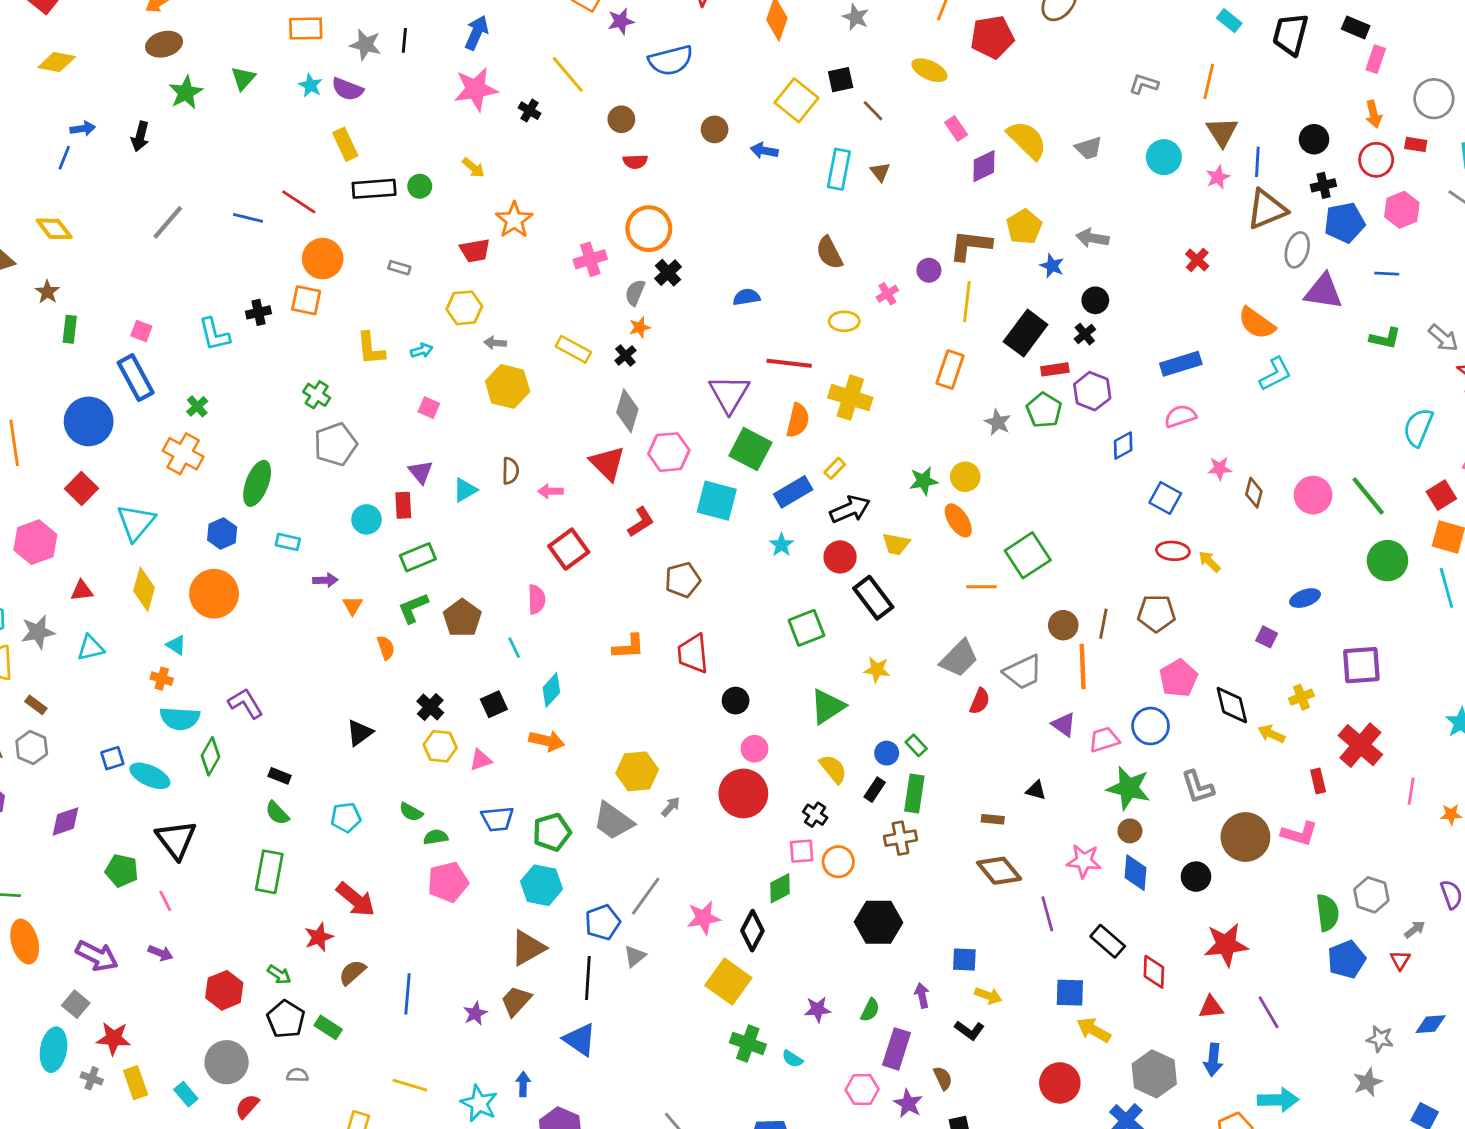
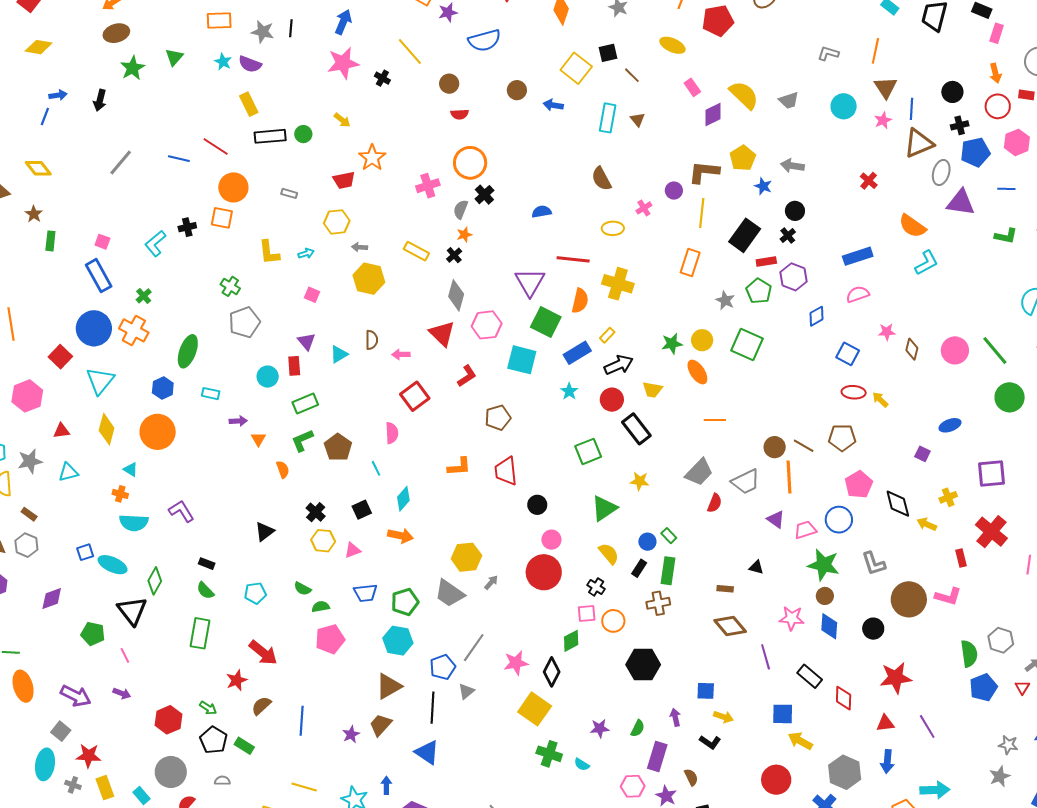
cyan L-shape: (214, 334) -> (155, 243), turned 64
blue circle: (89, 421) -> (94, 328), moved
green square: (1028, 555) -> (747, 345), moved, turned -32
brown line: (1103, 624) -> (804, 446), turned -70
green diamond: (210, 756) -> (155, 581), moved

